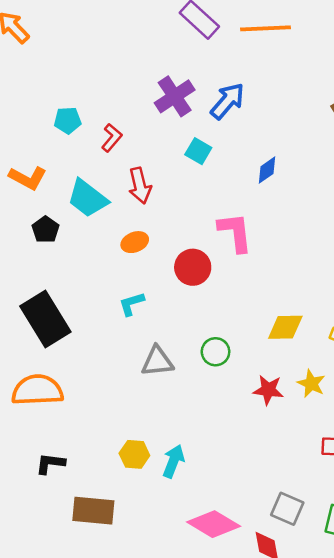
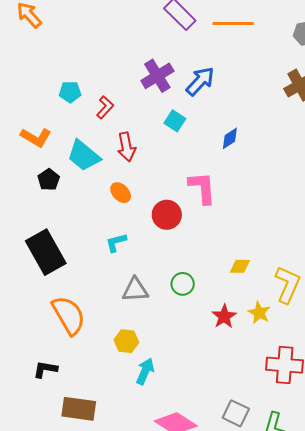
orange ellipse: (135, 242) -> (121, 193), turned 65
yellow diamond: (285, 327) -> (240, 266), size x0.7
orange semicircle: (37, 390) -> (69, 315), moved, turned 60
red star: (268, 390) -> (224, 316), turned 30
yellow hexagon: (134, 454) -> (126, 341), moved

